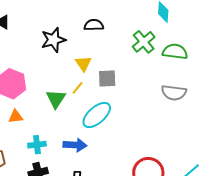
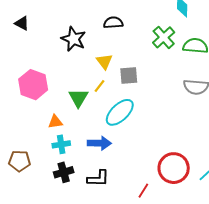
black star: (53, 40) -> (73, 39), turned -30
orange triangle: (16, 117) -> (55, 122), moved

